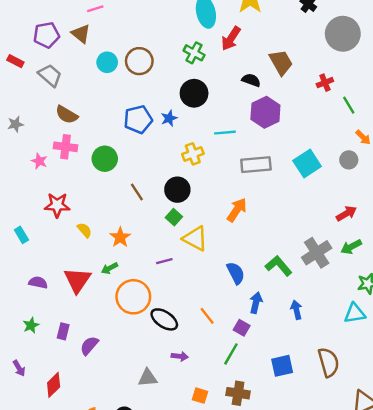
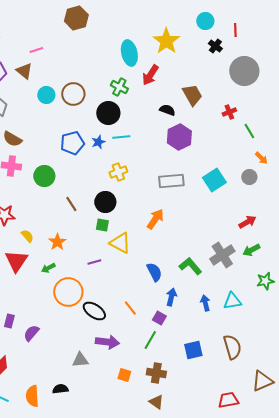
black circle: (194, 93) -> (108, 113), moved
cyan line: (225, 133) -> (121, 137), moved
green square: (174, 217) -> (102, 225), turned -32
red triangle: (77, 280) -> (16, 261), moved
cyan triangle: (355, 313) -> (232, 301), moved
purple arrow: (180, 356) -> (107, 342), size x1.6

